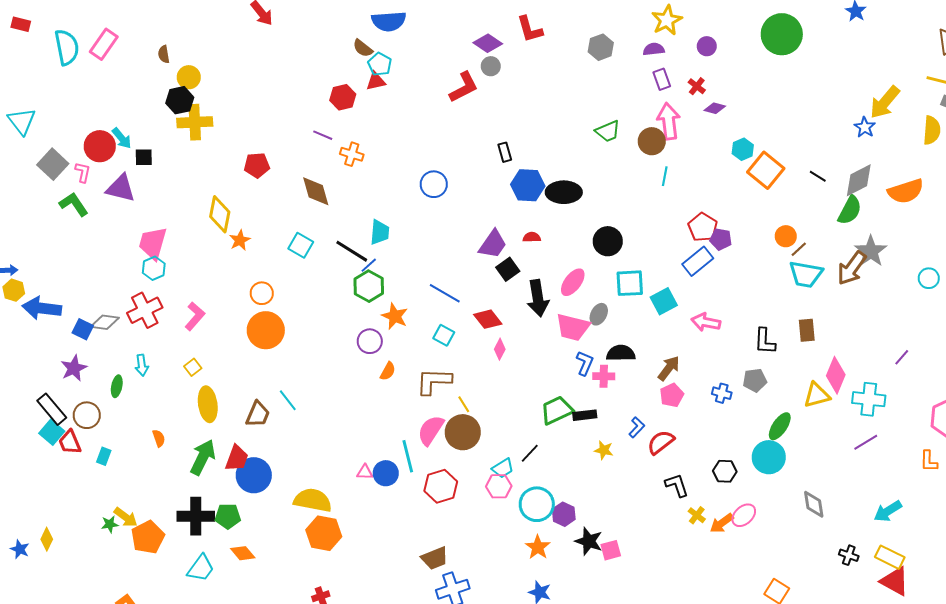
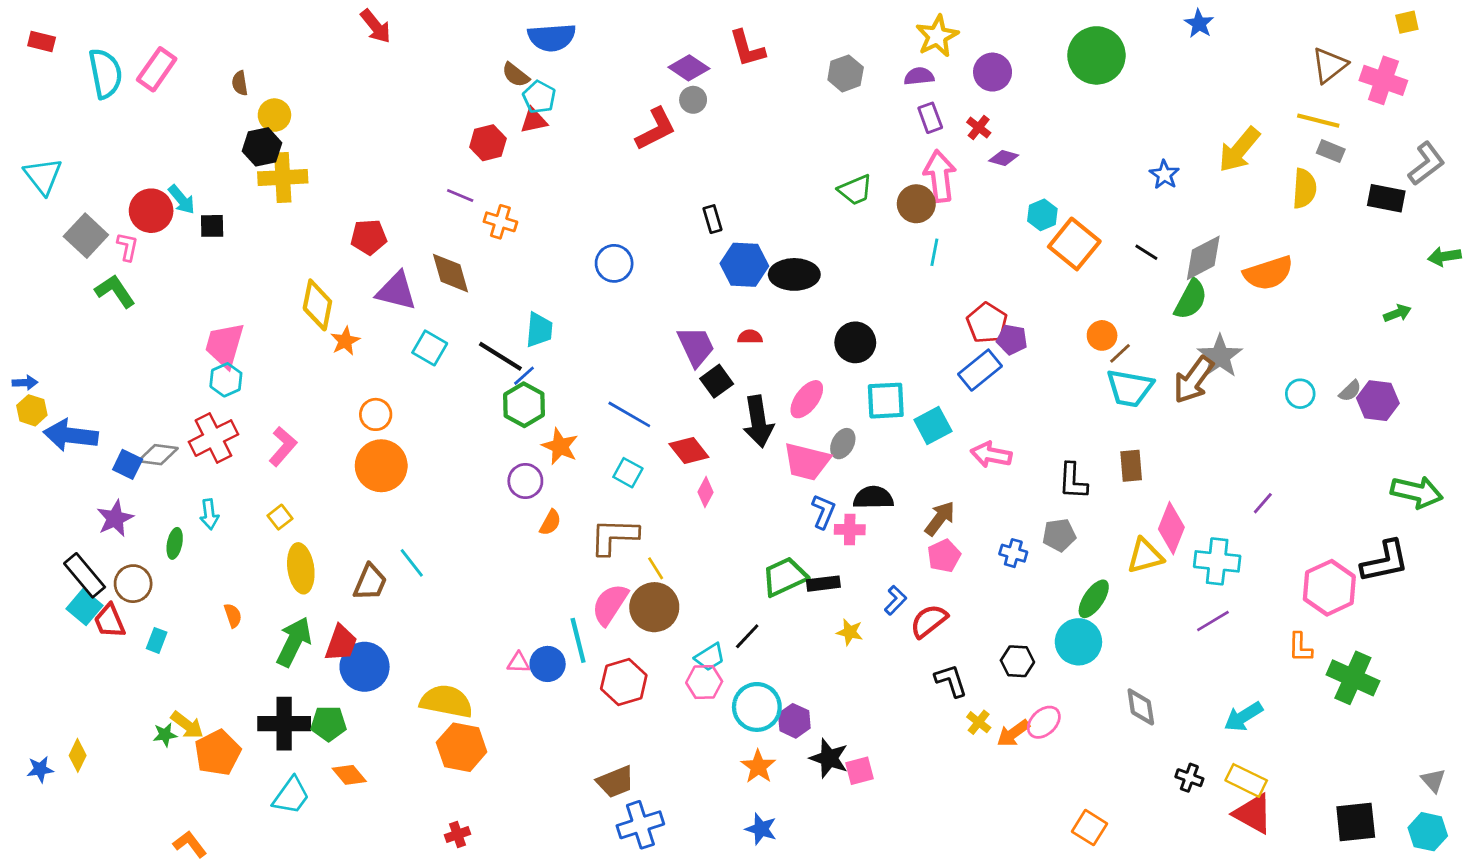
purple circle: (707, 46) -> (993, 72), size x1.4
blue star: (865, 127) -> (1164, 175), moved
purple triangle: (121, 188) -> (396, 291), moved
purple trapezoid: (493, 244) -> (696, 347), turned -60
blue star: (20, 549) -> (40, 769), turned -30

